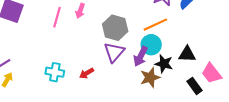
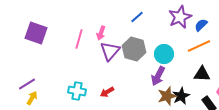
orange line: (155, 25) -> (199, 46), moved
cyan circle: (151, 45) -> (164, 54), moved
purple triangle: (114, 52) -> (110, 51), moved
black star: (164, 64) -> (181, 96), moved, turned 30

